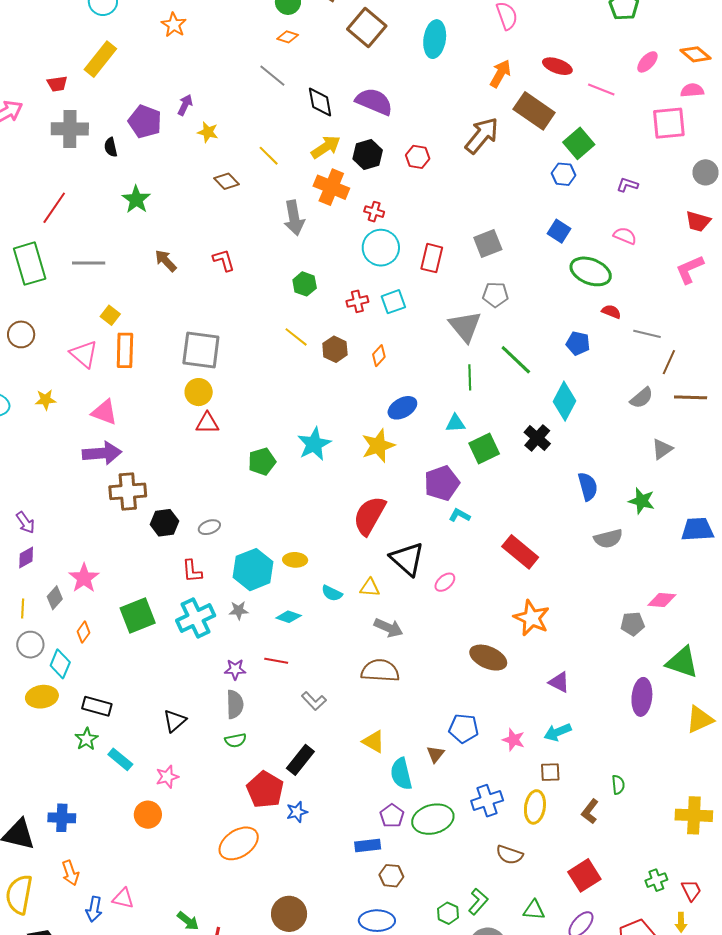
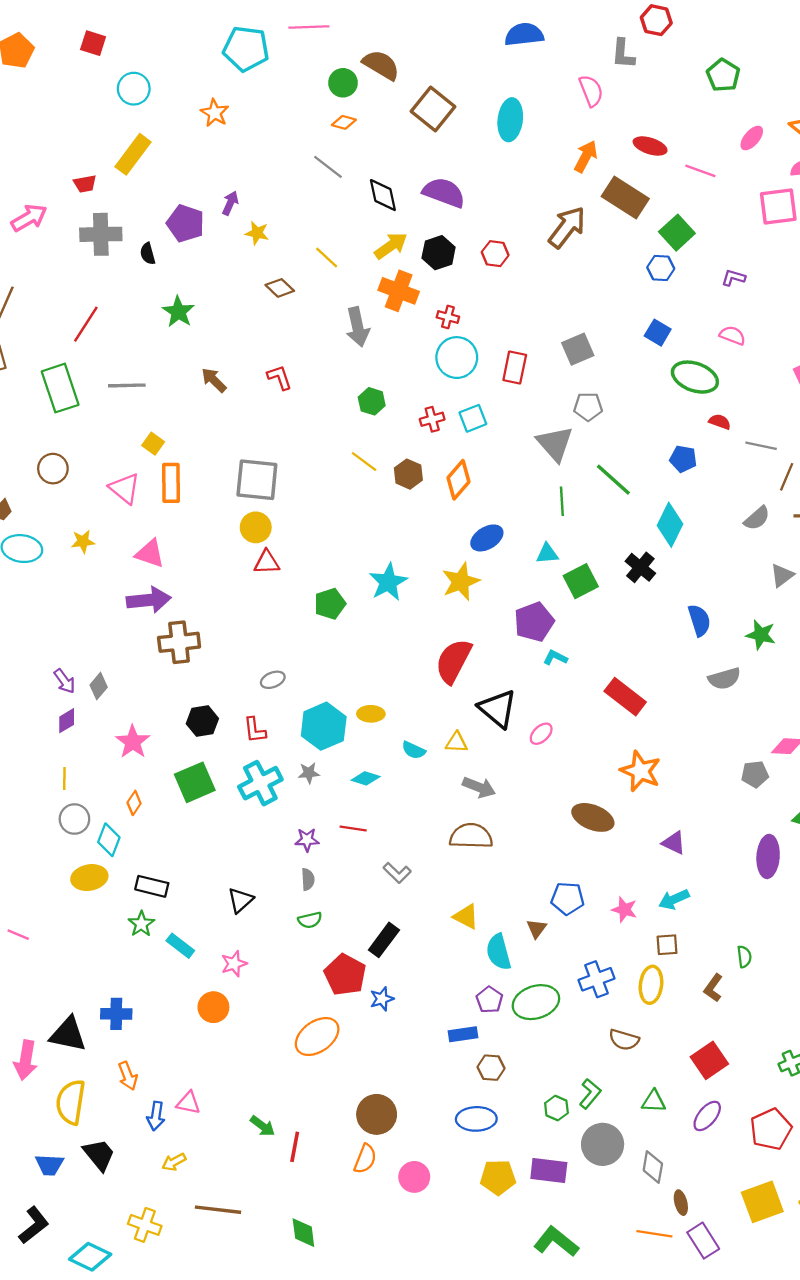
orange diamond: (379, 356) -> (458, 480), size x1.6
black hexagon: (164, 523) -> (202, 721), moved
gray diamond: (55, 598) -> (99, 686), moved
gray semicircle: (235, 704) -> (308, 879), size x0.7

